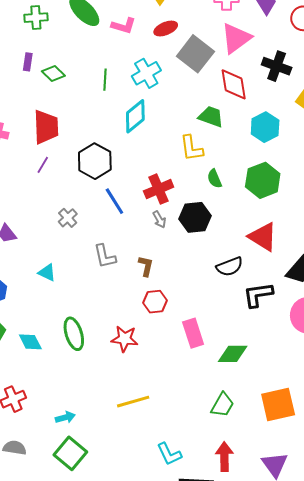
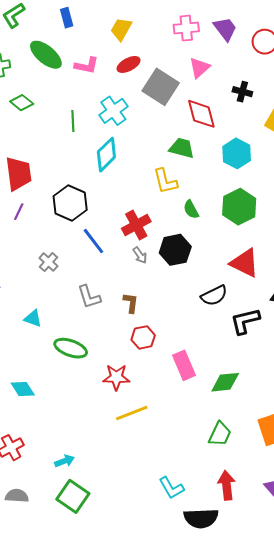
pink triangle: (236, 38) -> (199, 68), size x0.7
black cross: (277, 66) -> (242, 92), size x0.7
green diamond: (53, 73) -> (22, 103), moved
green ellipse: (74, 334) -> (71, 348), moved, turned -48
yellow line: (133, 402) -> (132, 413), moved

